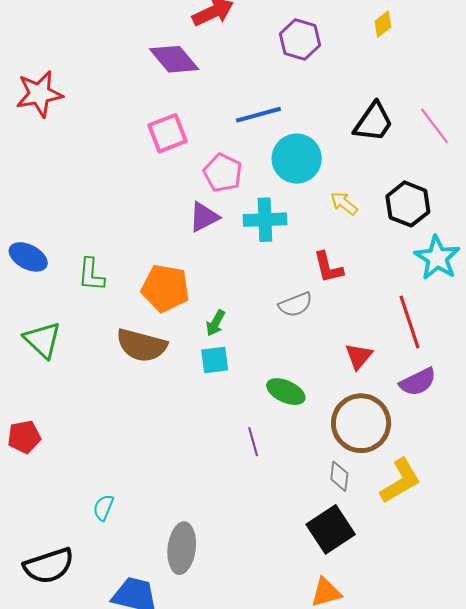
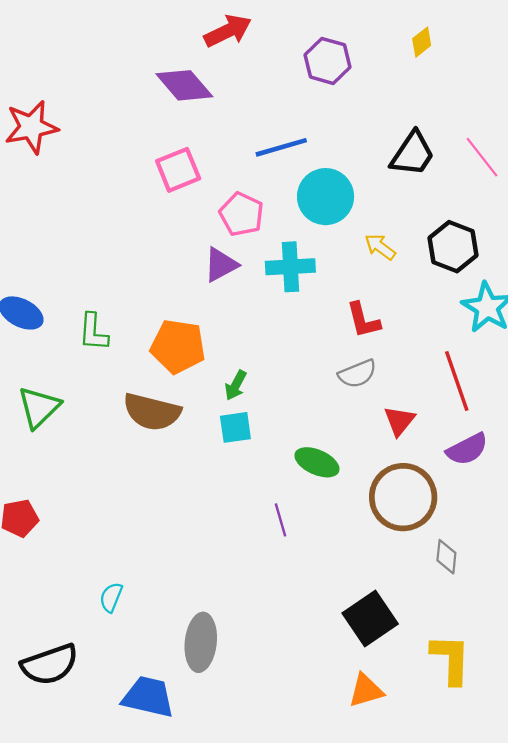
gray semicircle: (295, 305) -> (357, 374), moved
green triangle: (43, 340) -> (39, 407), turned 33
gray diamond: (339, 476) -> (446, 557), moved
yellow L-shape: (400, 481) -> (451, 659), moved, turned -57

